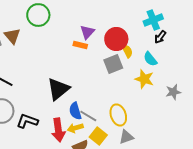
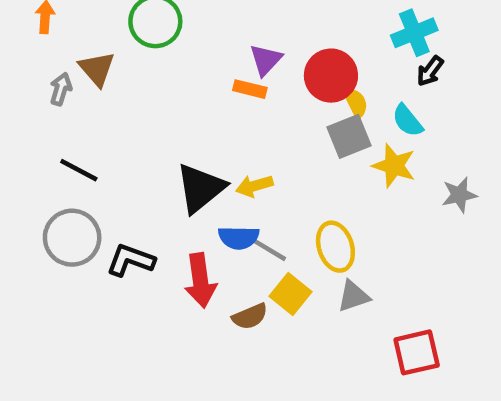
gray square: (113, 64) -> (349, 136), moved
blue semicircle: (75, 111) -> (239, 238), turned -72
yellow arrow: (75, 128) -> (254, 186), moved

